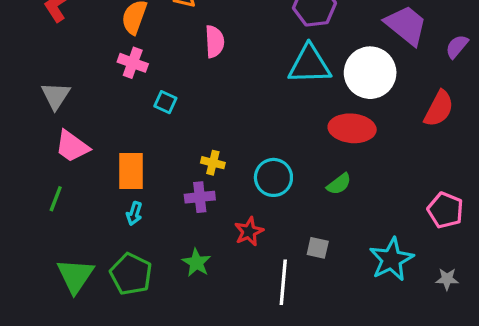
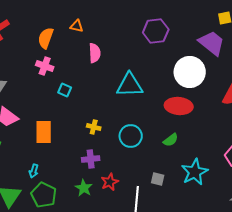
cyan triangle: (309, 64) -> (130, 85), moved
purple cross: (200, 197) -> (91, 159), moved
cyan arrow: (134, 213) -> (34, 171), moved
red star: (249, 231) -> (110, 182), moved
cyan star: (391, 259) -> (195, 172), moved

